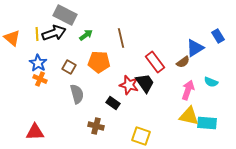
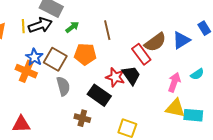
brown semicircle: (183, 62) -> (155, 42), moved, size x1.6
blue star: (38, 63) -> (34, 57), moved
brown square: (69, 67) -> (55, 59), size x1.6
orange cross: (40, 79) -> (26, 71), size x1.5
cyan semicircle: (211, 82) -> (197, 74), turned -56
black rectangle: (113, 103) -> (99, 95), size x1.6

